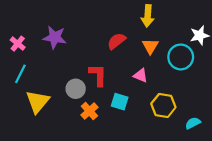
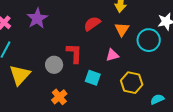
purple star: (55, 37) -> (37, 18), turned 30
pink triangle: (141, 76) -> (112, 55), turned -40
orange cross: (89, 111) -> (59, 97), moved

